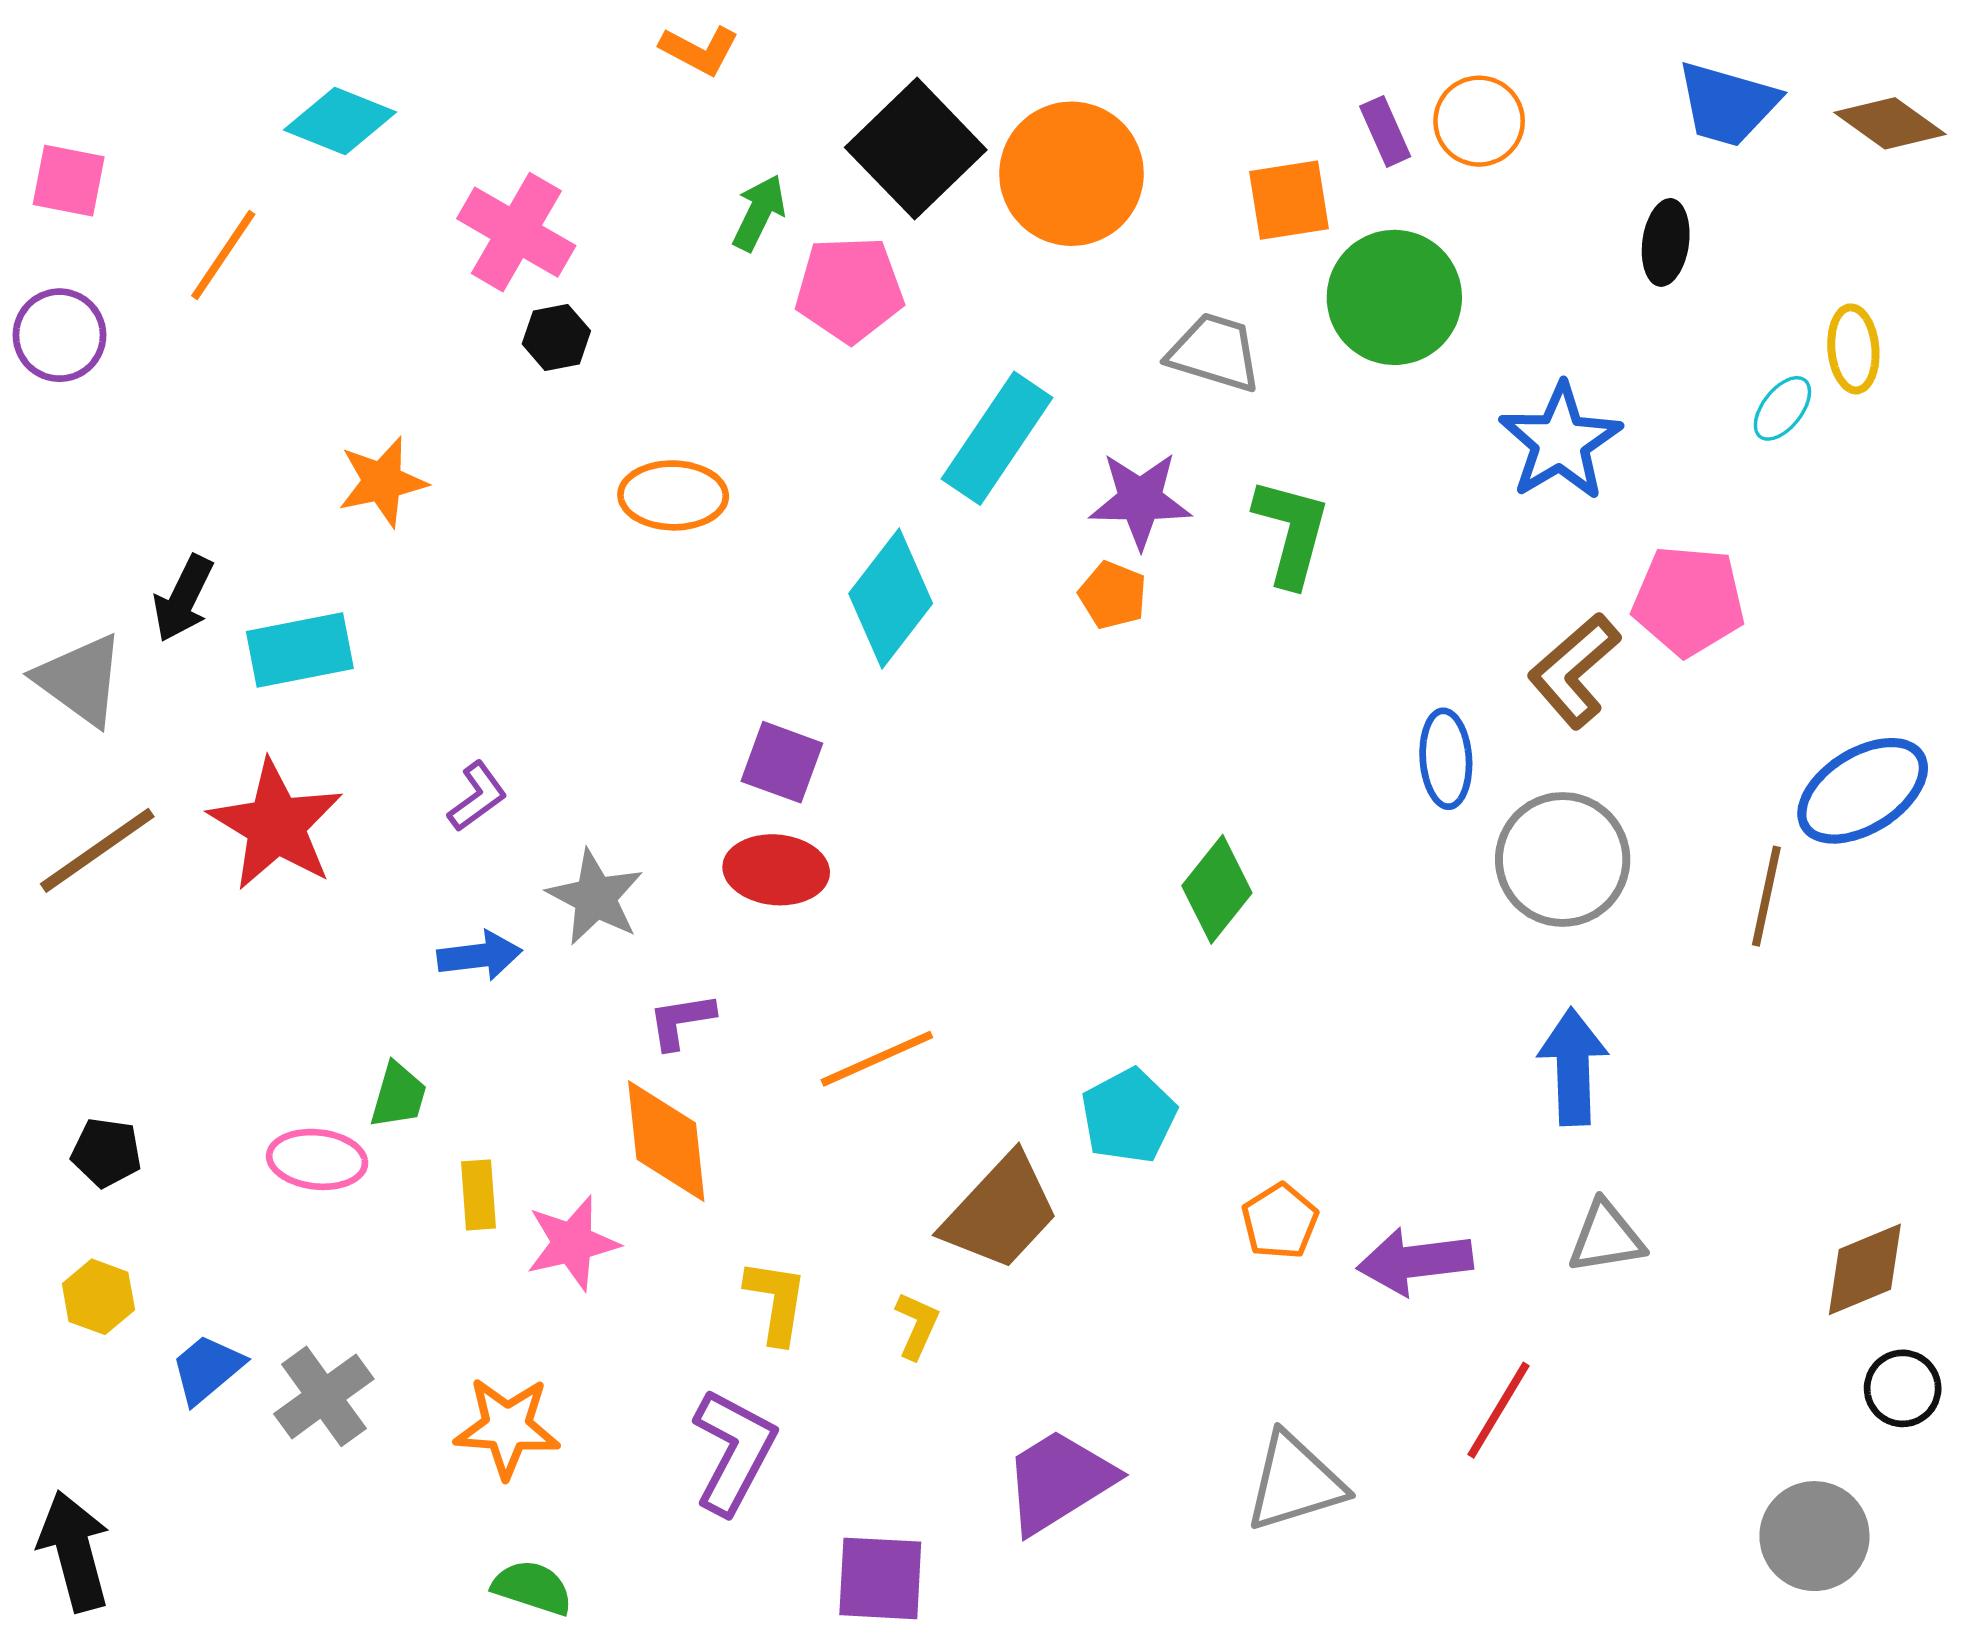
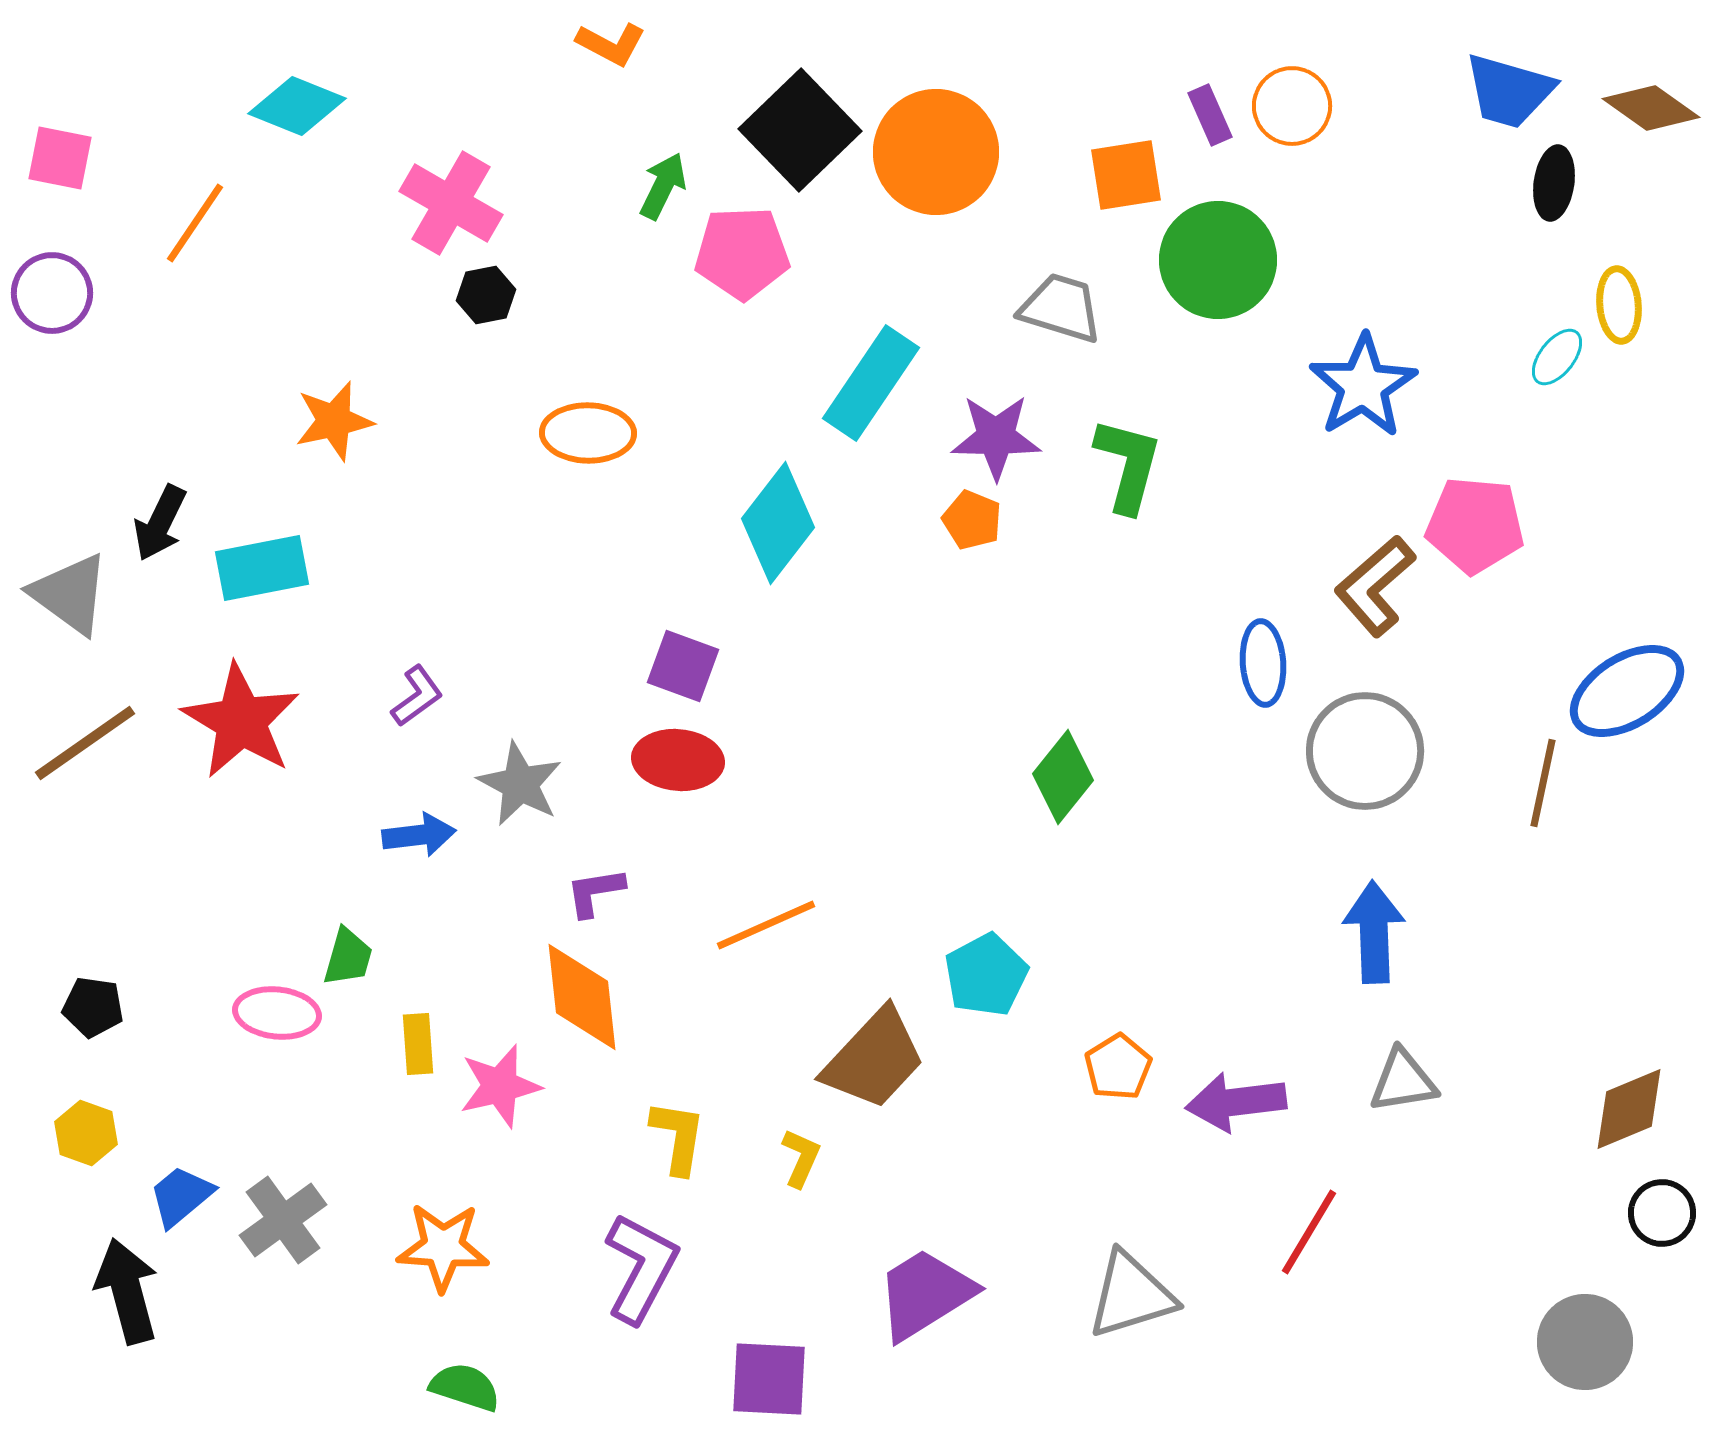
black ellipse: (1666, 242) -> (1554, 183), moved
black arrow: (74, 1551) -> (127, 1291), moved

